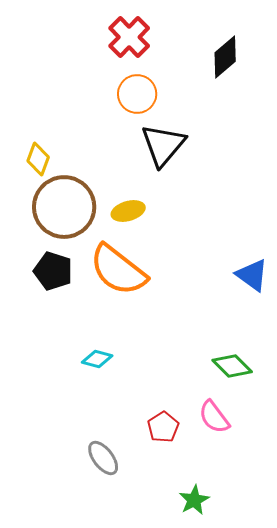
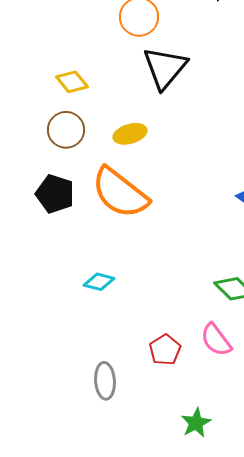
yellow diamond: (38, 159) -> (72, 82), moved, turned -60
brown circle: (64, 207) -> (66, 130), size x0.6
gray ellipse: (103, 458) -> (105, 381), turned 33

